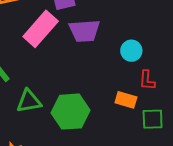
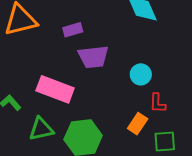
pink rectangle: (41, 29) -> (55, 89), moved, turned 72
orange rectangle: (126, 100) -> (138, 124), turned -70

